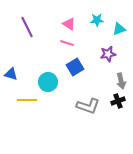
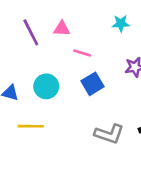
pink triangle: (69, 24) -> (62, 29), moved, turned -32
cyan circle: (48, 82) -> (46, 86), moved

